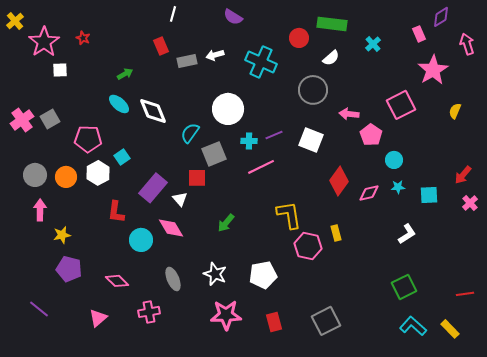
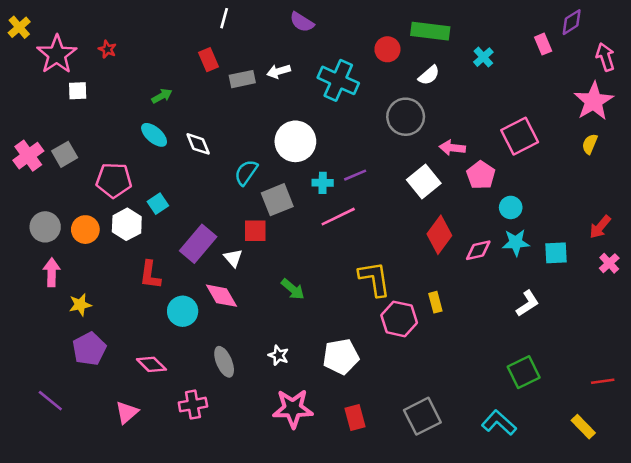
pink star: (433, 70) -> (594, 101), moved
white diamond: (153, 111) -> (198, 144), size x0.7
white square: (311, 140) -> (424, 182), moved, turned 30
cyan star: (398, 187) -> (516, 242), size x1.5
green arrow: (226, 223) -> (293, 289), turned -90
purple pentagon: (69, 269) -> (89, 349), turned 30
white star: (215, 274) -> (279, 355), size x0.7
cyan L-shape: (413, 326) -> (499, 423), moved

